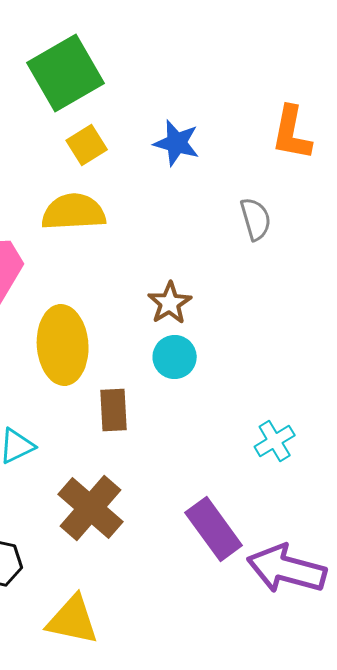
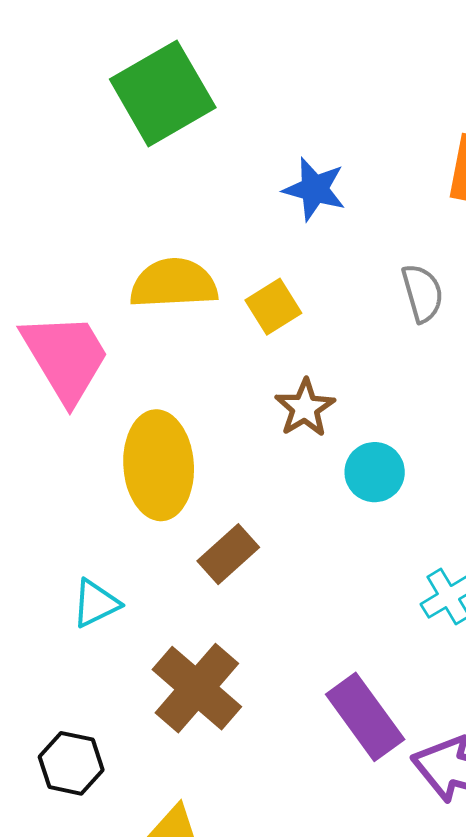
yellow square: (87, 145) -> (273, 307), moved
cyan circle: (175, 357) -> (375, 472), moved
brown rectangle: (114, 410) -> (228, 554), turned 51

